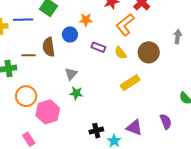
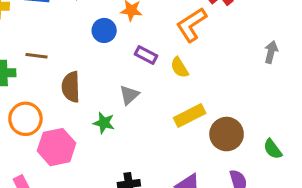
brown semicircle: (49, 47) -> (71, 87), moved
brown circle: (149, 52) -> (227, 134), moved
gray triangle: (71, 74) -> (129, 95), moved

